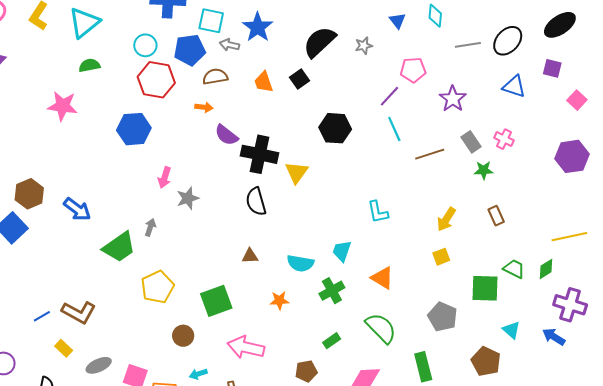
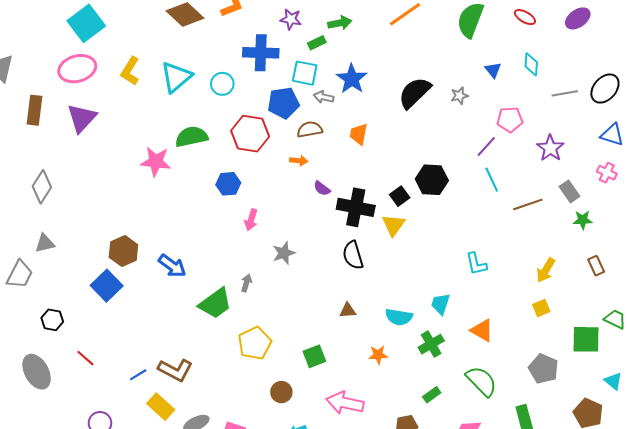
cyan circle: (145, 45) -> (222, 84), moved
green semicircle: (89, 65) -> (192, 137), moved, size x1.5
black square: (299, 79) -> (400, 196), moved
orange trapezoid: (264, 82) -> (359, 134), turned 30
blue hexagon: (134, 129) -> (228, 184), size x0.7
purple semicircle: (226, 135) -> (322, 188), size x0.7
pink cross: (504, 139) -> (607, 173), moved
pink arrow: (165, 177) -> (251, 220), moved
green square: (216, 301) -> (314, 356), size x0.7
yellow rectangle: (64, 348) -> (161, 407), size x1.5

